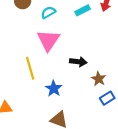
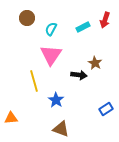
cyan semicircle: (48, 12) -> (51, 29), turned -32
brown star: (99, 79) -> (95, 63), moved

